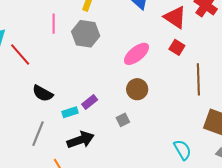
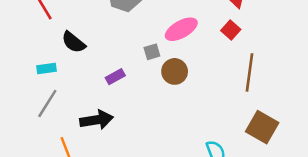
black semicircle: (43, 93) -> (74, 42), moved
cyan rectangle: (70, 112) -> (47, 68), moved
gray square: (123, 120) -> (152, 52), moved

